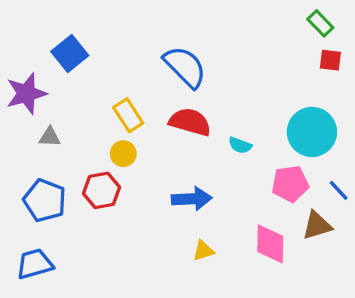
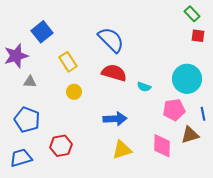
yellow rectangle: (128, 115) -> (68, 62), moved
red hexagon: (102, 190) -> (61, 146), moved
blue line: (339, 190) -> (203, 114), turned 32
yellow triangle: (203, 251) -> (122, 150), size x1.5

